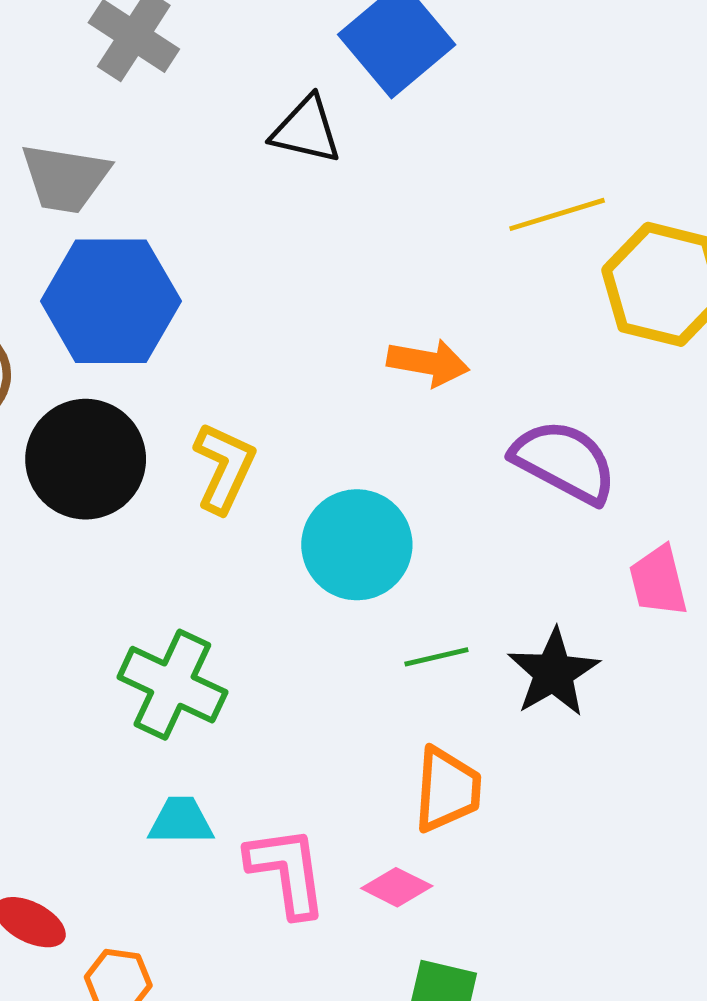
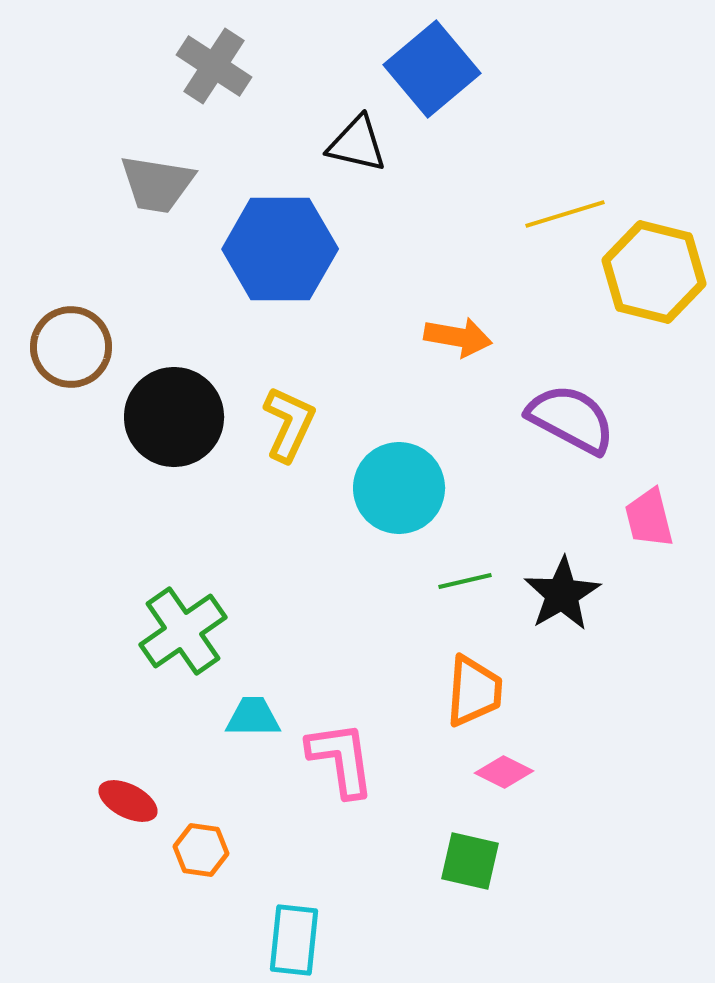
blue hexagon: (111, 301) -> (280, 249), moved
green cross: (172, 685) -> (183, 631), moved, turned 30
pink diamond: (397, 887) -> (504, 772), moved

